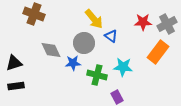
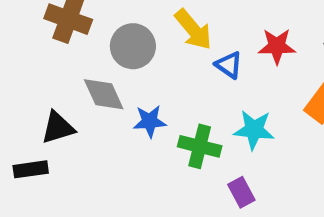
red star: (143, 22) -> (277, 46), moved
gray circle: (84, 43) -> (133, 46), moved
black triangle: (14, 63) -> (58, 128), moved

